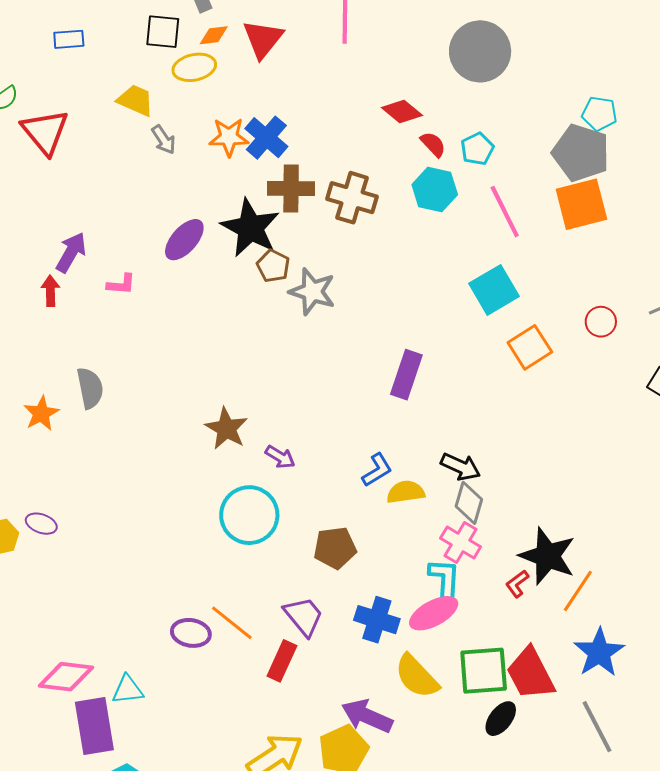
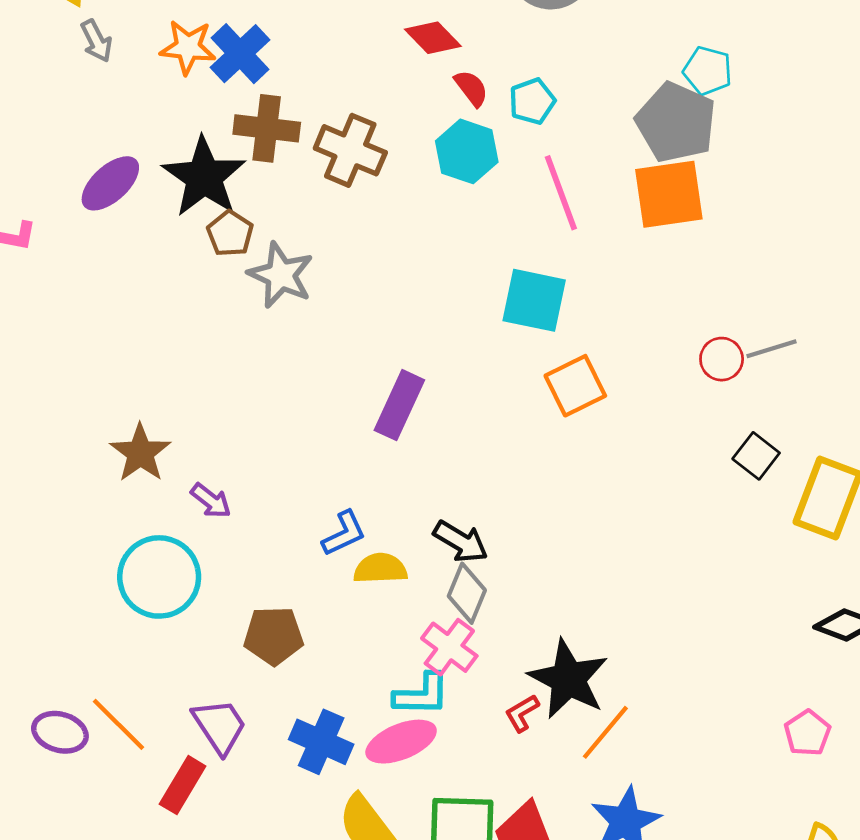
cyan square: (494, 290) -> (534, 300), turned 36
red circle: (601, 322) -> (722, 359), moved
cyan L-shape: (445, 578) -> (422, 695), turned 81

